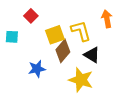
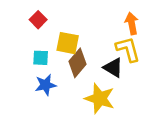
yellow L-shape: (81, 31) -> (128, 49), moved
yellow square: (55, 35) -> (68, 43), turned 30
cyan square: (12, 37) -> (41, 58), moved

